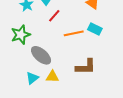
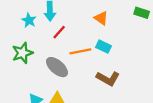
gray ellipse: (41, 55) -> (57, 67), moved
brown L-shape: (86, 67) -> (108, 78), moved, turned 30

